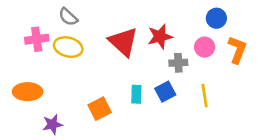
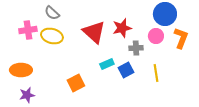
blue circle: (216, 18) -> (165, 14), size x1.5
cyan rectangle: (136, 94) -> (107, 64), moved, turned 64
purple star: (52, 124) -> (27, 95), moved

